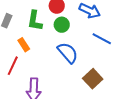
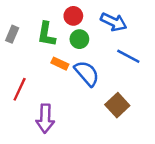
orange rectangle: (24, 45) -> (60, 64), moved, turned -32

